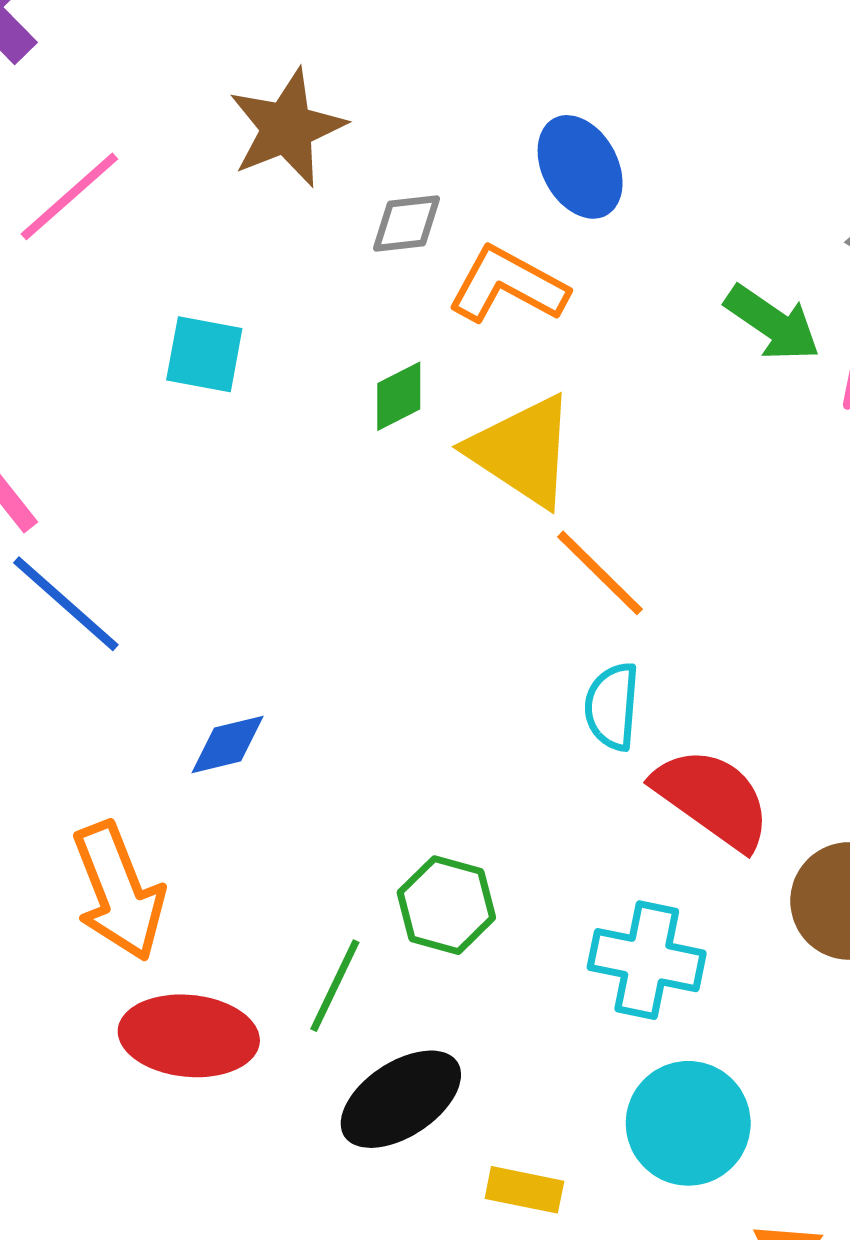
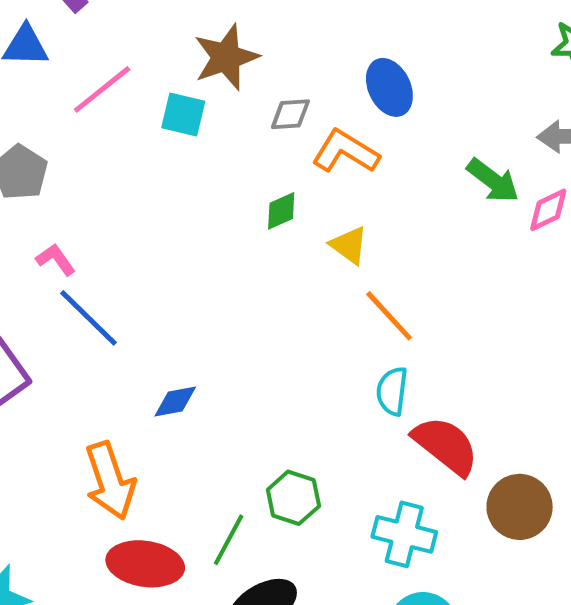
cyan square: (204, 354) -> (183, 115), moved
yellow triangle: (522, 451) -> (349, 245), size x0.6

